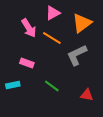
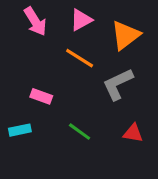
pink arrow: (29, 28) -> (35, 21), moved
red triangle: (87, 95) -> (133, 133), moved

